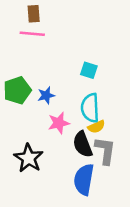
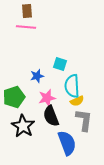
cyan square: (89, 70) -> (60, 64), moved
green pentagon: (17, 90) -> (14, 97), moved
black semicircle: (83, 144) -> (51, 116), moved
blue semicircle: (84, 179) -> (67, 143), turned 150

